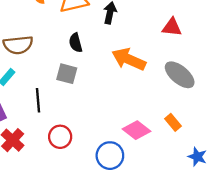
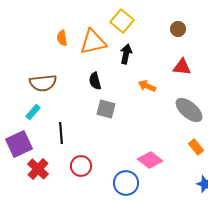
orange arrow: (129, 59) -> (147, 86), moved, size x0.6
gray square: (67, 74) -> (106, 109), moved
orange rectangle: (173, 122) -> (196, 147), moved

